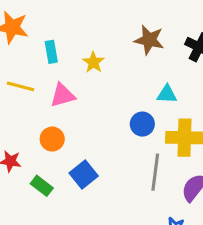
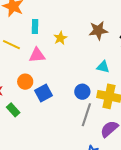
brown star: (149, 40) -> (98, 31), turned -30
blue circle: (142, 124) -> (82, 92), moved
blue square: (84, 174) -> (44, 93), moved

